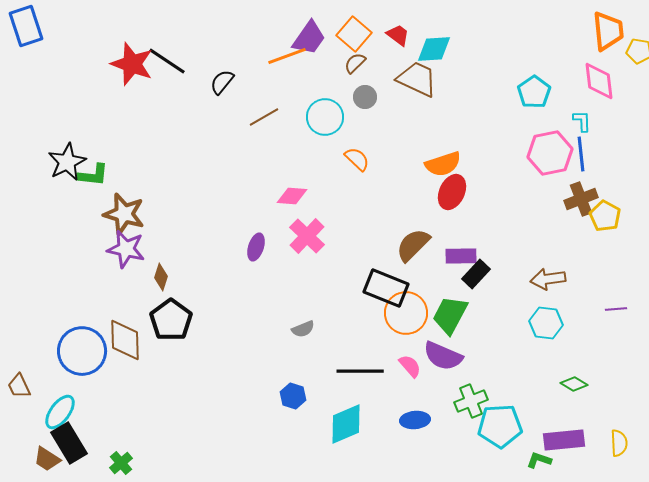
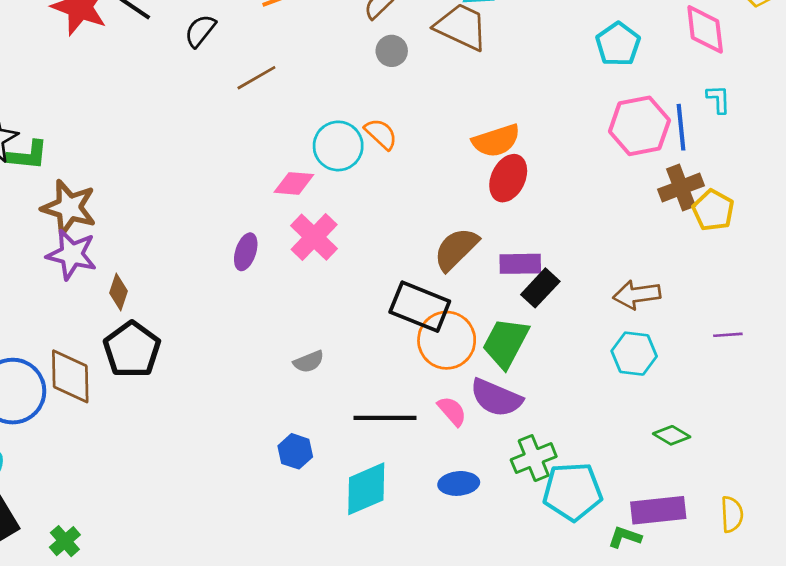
cyan circle: (325, 117) -> (338, 146), moved
cyan L-shape: (582, 121) -> (718, 99), moved

